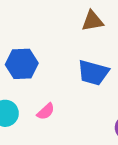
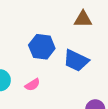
blue hexagon: (22, 64) -> (42, 47), moved

